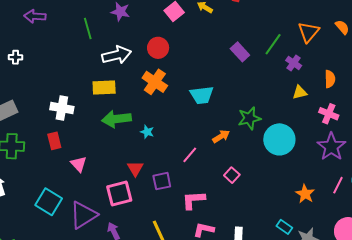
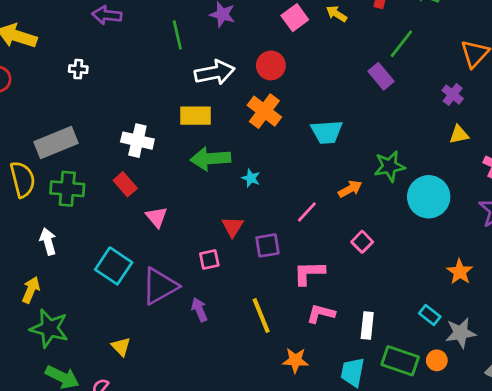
green line: (273, 44) -> (401, 44), moved
red rectangle: (54, 141) -> (125, 184), turned -30
pink square: (119, 194) -> (209, 259), size x0.6

